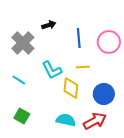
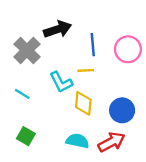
black arrow: (49, 25) -> (58, 29), size x1.6
yellow line: (83, 67) -> (86, 70), moved

